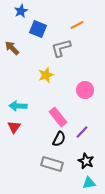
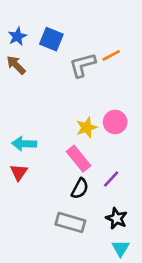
blue star: (21, 11) -> (17, 36), moved
orange line: (77, 25) -> (111, 55), moved
yellow star: (46, 75) -> (87, 127), moved
cyan triangle: (89, 183) -> (121, 248), turned -48

